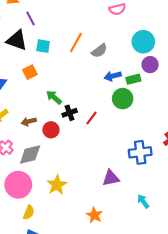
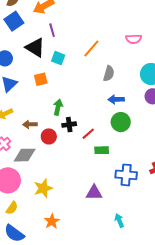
orange line: (76, 43) -> (91, 49), moved
gray semicircle: (99, 51) -> (109, 74), turned -49
green rectangle: (133, 79) -> (102, 150), moved
green arrow: (54, 97) -> (58, 107), turned 49
orange star: (94, 215) -> (52, 221), moved

